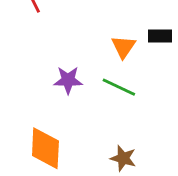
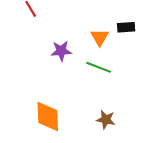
purple star: (68, 80) -> (61, 51), moved

